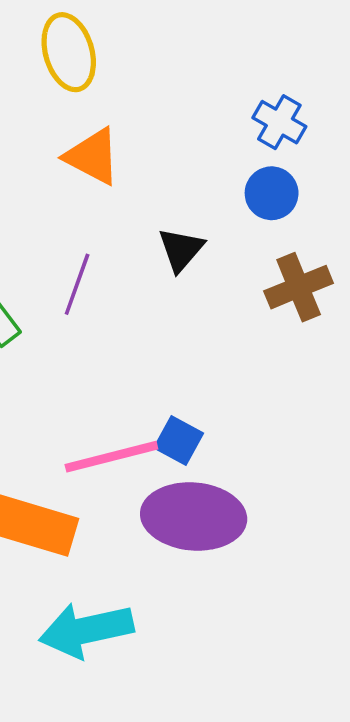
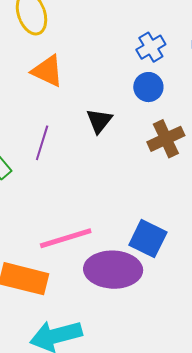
blue cross: (279, 122) -> (151, 47), turned 32
blue square: (179, 440) -> (148, 239), moved, size x1.4

